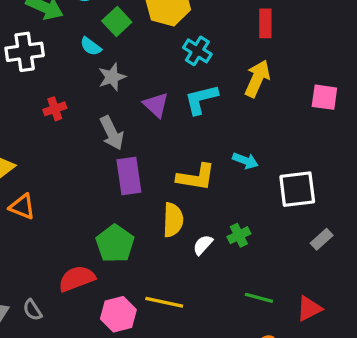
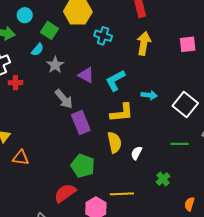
cyan semicircle: (91, 46) -> (37, 50), turned -72
cyan L-shape: (201, 99) -> (115, 80), moved
red cross: (55, 109) -> (15, 83), moved, turned 32
white square: (297, 189) -> (185, 104), turned -30
green cross: (239, 235) -> (163, 179), moved
green line: (259, 298) -> (180, 144), moved

